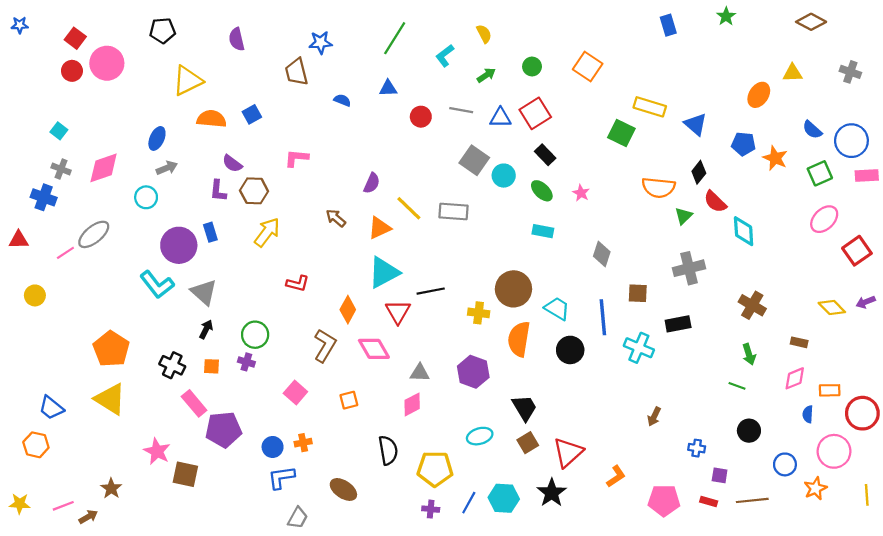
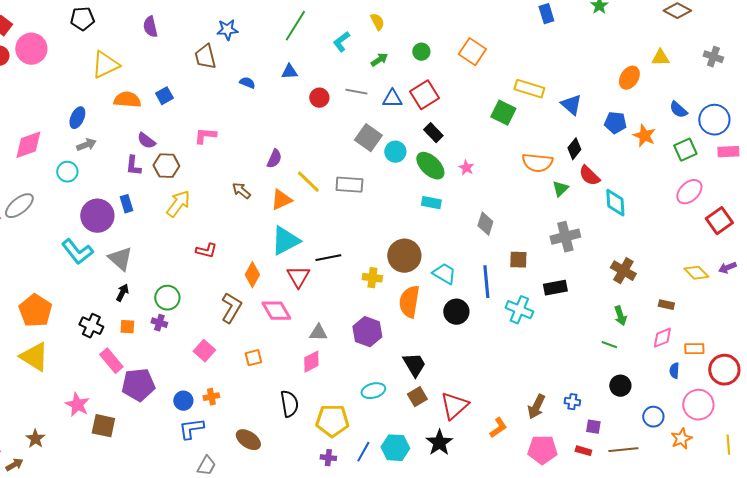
green ellipse: (542, 191) -> (430, 166), size x1.4
brown arrow: (654, 416) -> (536, 407), moved, size x1.4

